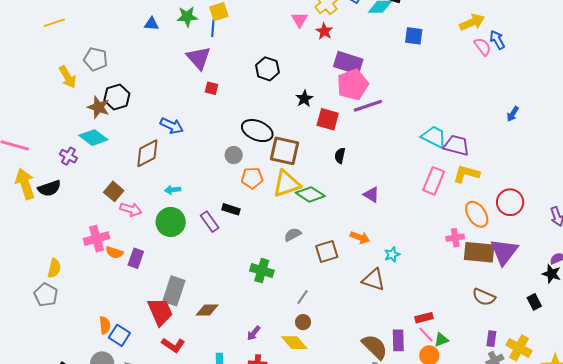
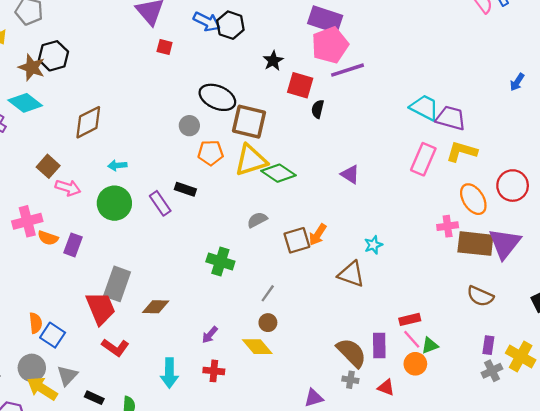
blue arrow: (172, 126) -> (207, 22), moved
black semicircle: (340, 156) -> (318, 109), moved
orange arrow: (360, 237) -> (318, 235), moved, turned 102

